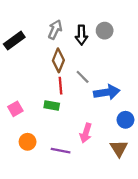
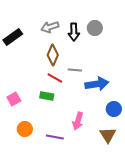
gray arrow: (55, 30) -> (50, 27), turned -132
gray line: (83, 77) -> (75, 70), turned -40
red line: (61, 86) -> (55, 78), turned -56

